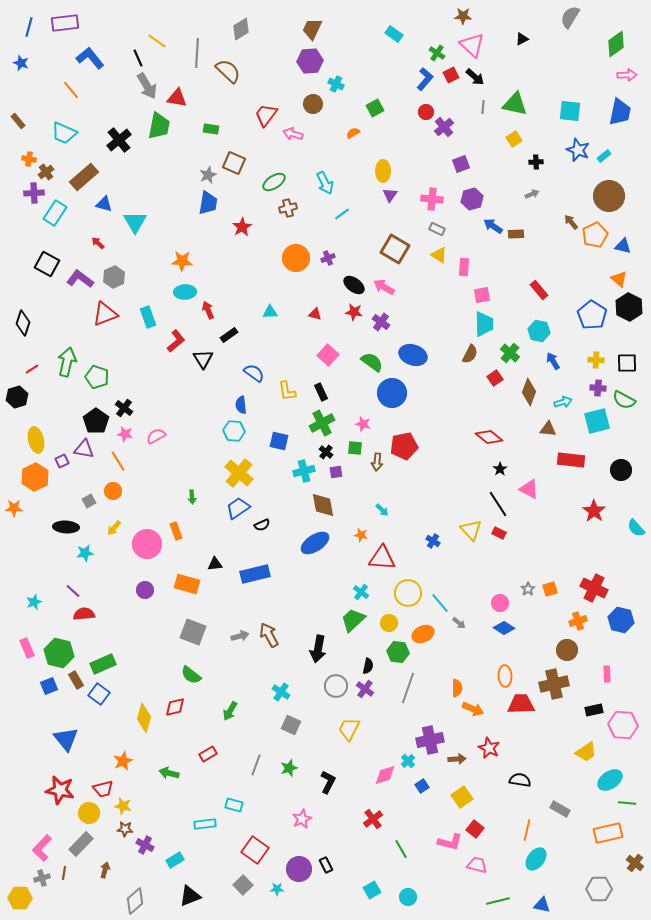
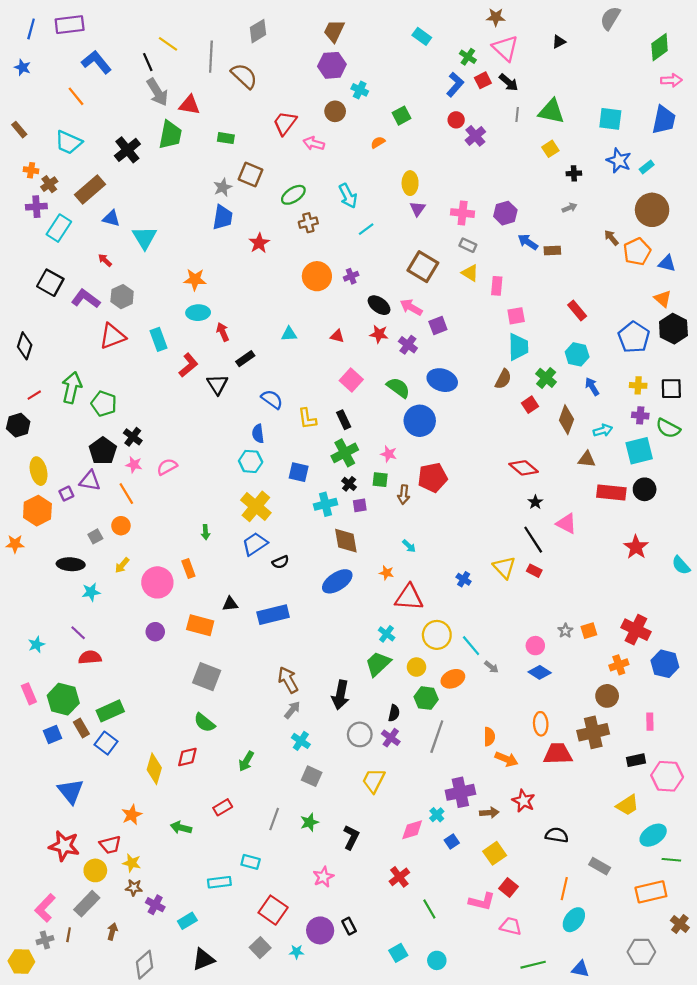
purple square: (461, 164) -> (438, 325), moved
black circle: (621, 470) -> (645, 489), moved
gray arrow: (240, 636) -> (292, 710), moved, turned -36

